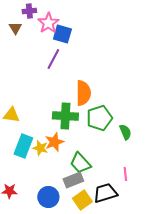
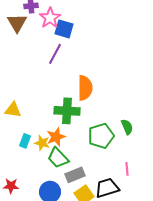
brown triangle: (15, 28) -> (17, 23), size x1.5
green pentagon: (99, 118) -> (101, 136), moved
cyan rectangle: (23, 146) -> (25, 141), size x0.6
green trapezoid: (80, 163) -> (58, 158), moved

